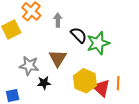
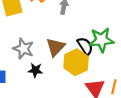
black semicircle: (79, 35) -> (85, 46), moved
yellow hexagon: (85, 81) -> (76, 62), moved

